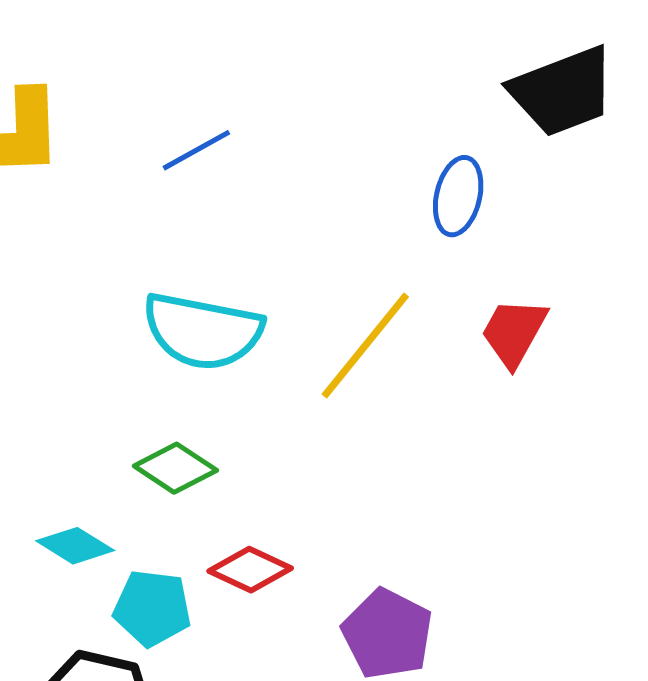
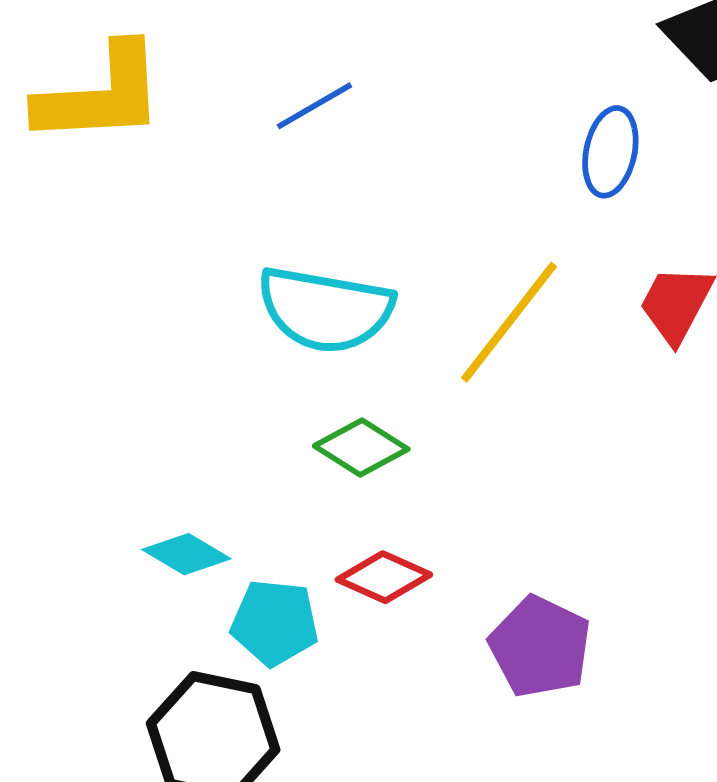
green diamond: (175, 468) -> (361, 448), moved

